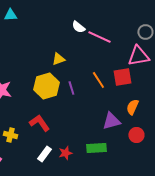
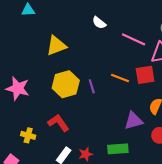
pink line: (99, 37) -> (134, 39), moved
yellow triangle: (58, 59) -> (56, 46), moved, size x1.5
orange line: (98, 80) -> (120, 78), turned -36

